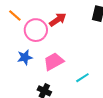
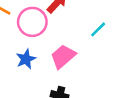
cyan line: (82, 78) -> (98, 29), moved

